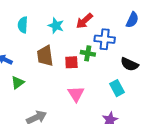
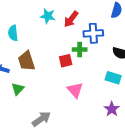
cyan star: (56, 26) -> (48, 16), moved
brown trapezoid: (45, 56) -> (26, 61), moved
cyan rectangle: (117, 88) -> (113, 78), turned -35

